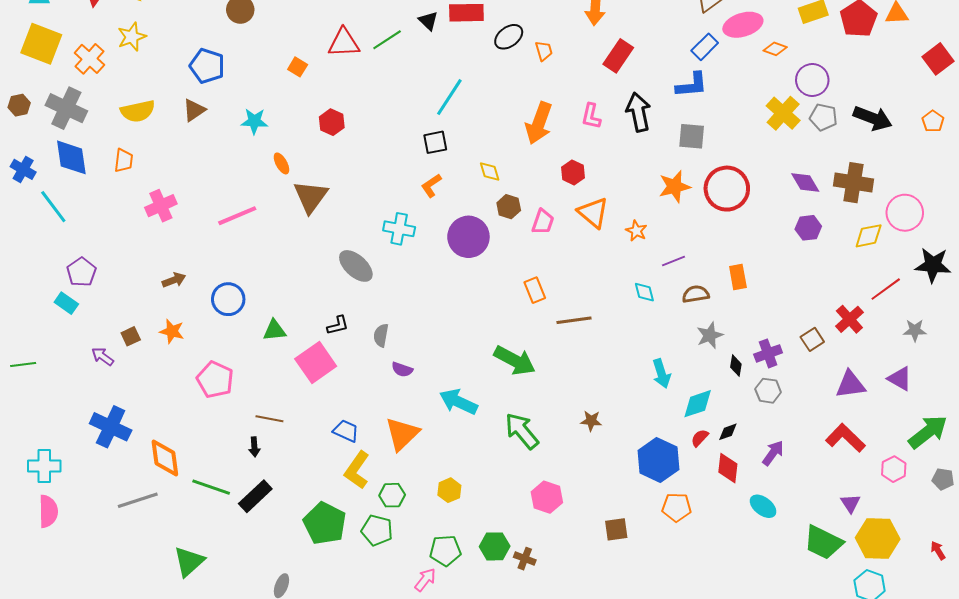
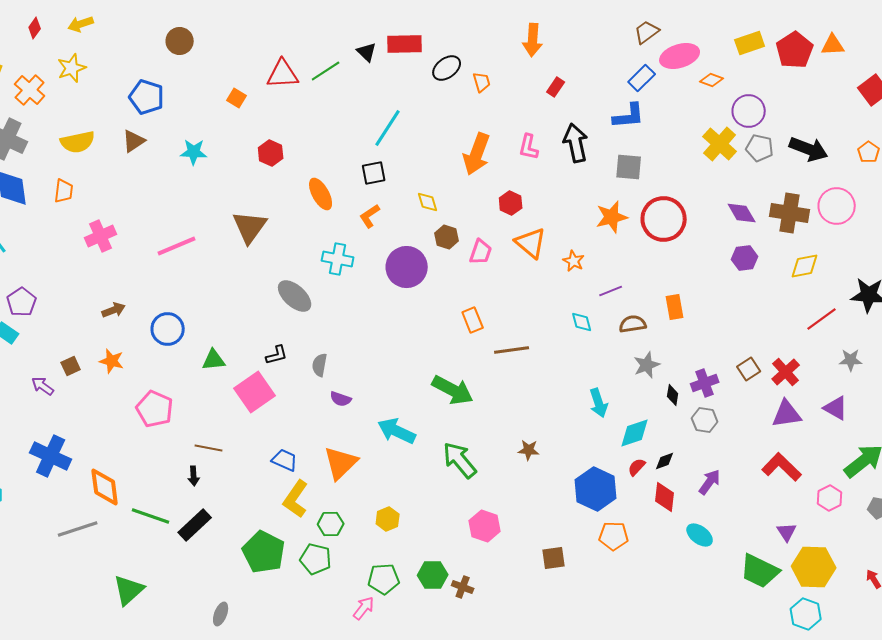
red rectangle: (618, 56) -> (556, 87), size x0.6
orange ellipse: (281, 163) -> (321, 194), moved, size x1.5
pink circle: (905, 213) -> (837, 206), moved
red cross: (849, 319) -> (786, 372), moved

